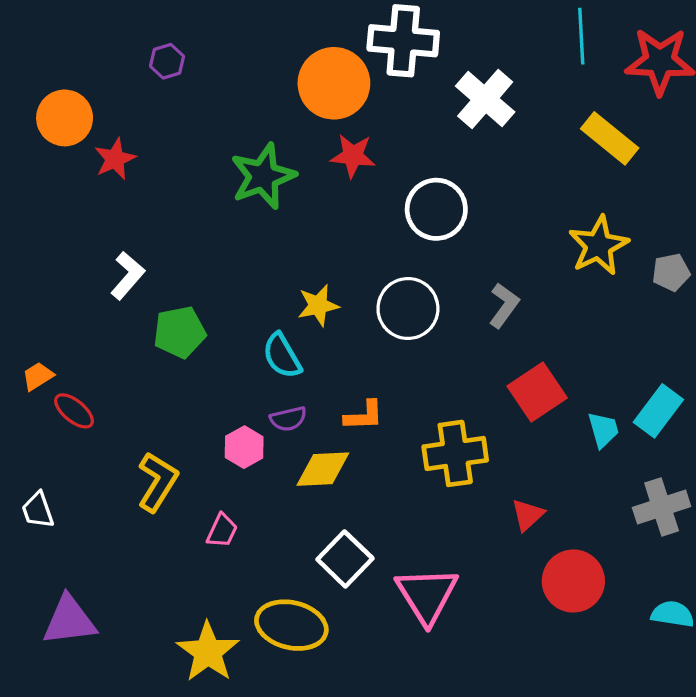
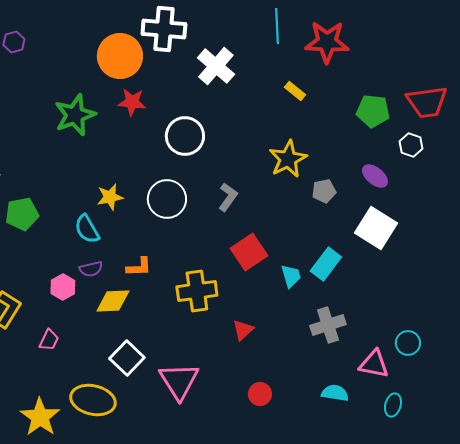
yellow rectangle: (610, 138) -> (295, 91), size x0.6
gray pentagon: (671, 272) -> (324, 191), moved
red circle: (573, 581) -> (260, 394), moved, size x0.6

